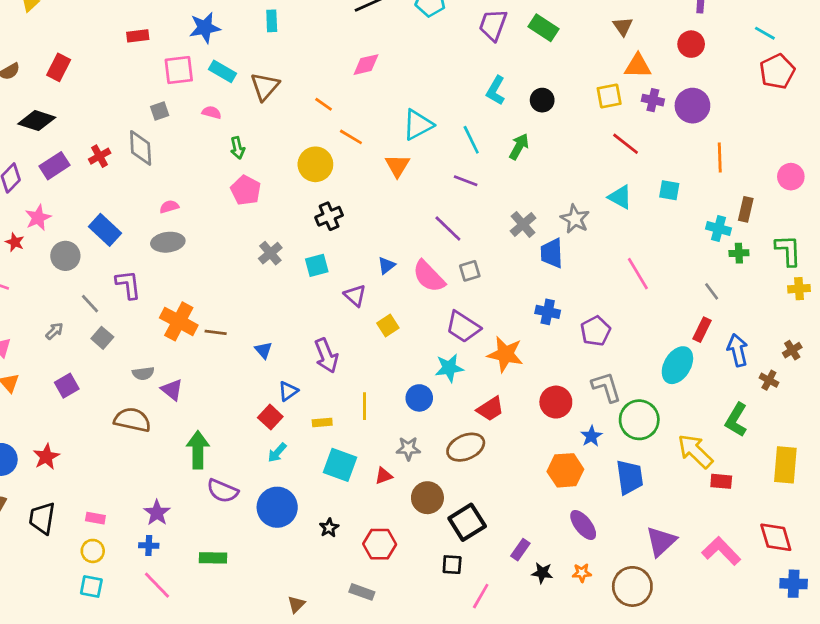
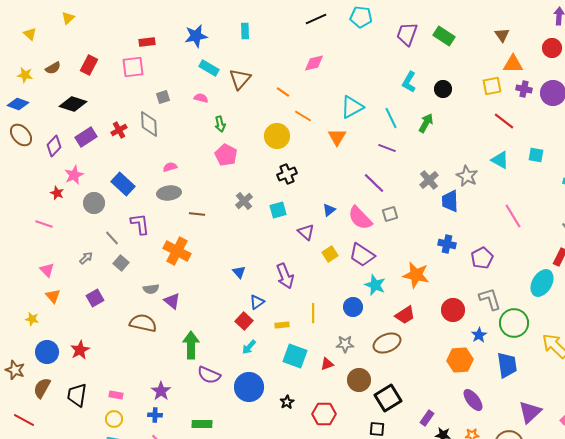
pink square: (179, 70) -> (133, 67), moved
purple trapezoid: (463, 327) -> (362, 255), moved
brown line: (216, 332) -> (197, 214), moved
cyan star: (449, 368) -> (375, 285), turned 30

